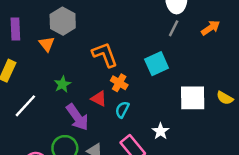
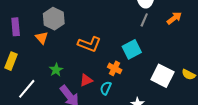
orange L-shape: (105, 55) -> (89, 44), turned 135
orange cross: (119, 83) -> (115, 68), moved
white square: (193, 98) -> (162, 76), turned 30
red triangle: (99, 99) -> (86, 80), turned -48

